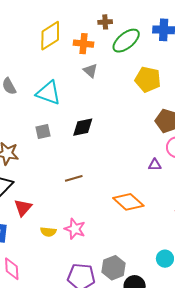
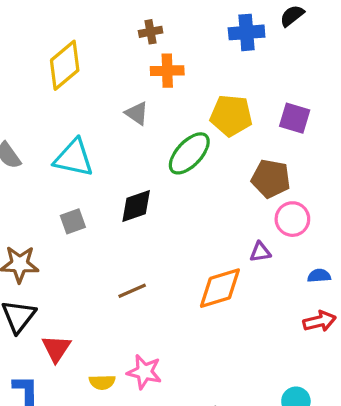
green ellipse: (126, 41) -> (189, 153), moved
orange cross: (83, 44) -> (167, 71), moved
orange diamond: (128, 202) -> (220, 288), moved, turned -52

